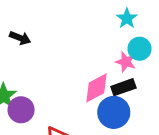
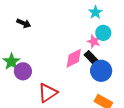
black rectangle: (123, 87) -> (92, 58), turned 63
blue circle: (114, 112) -> (101, 71), moved

